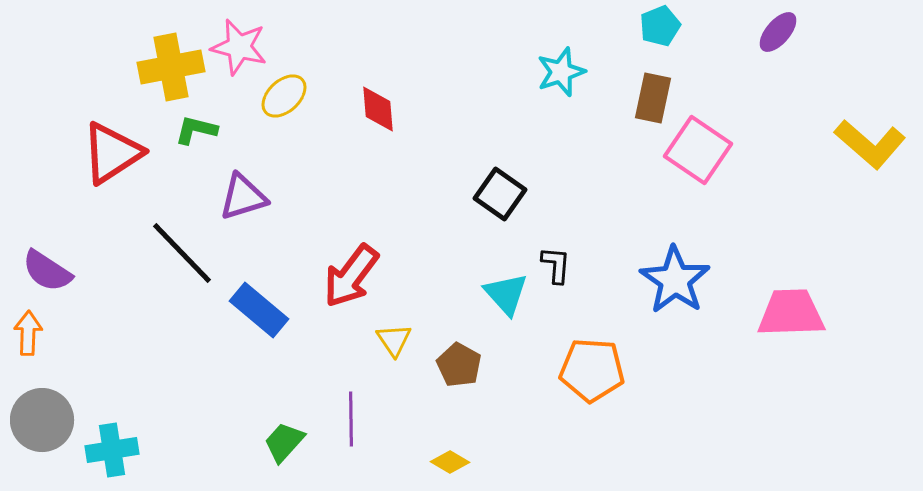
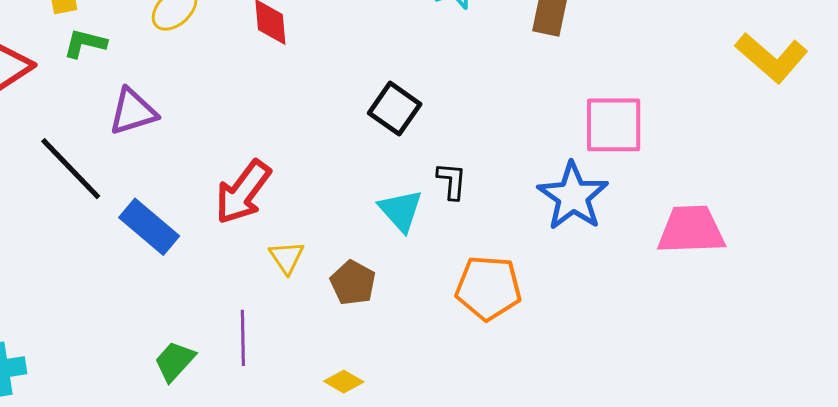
pink square: (698, 150) -> (614, 125), moved, turned -34

